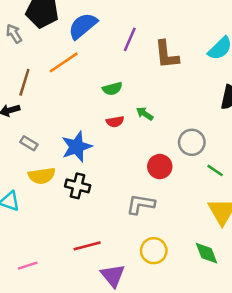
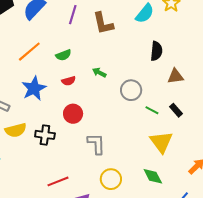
orange line: (64, 62) -> (29, 52), moved
green arrow: (145, 114) -> (99, 73), moved
blue star: (77, 147) -> (34, 88), moved
red circle: (160, 167) -> (73, 114), moved
gray L-shape: (141, 204) -> (96, 144), turned 85

